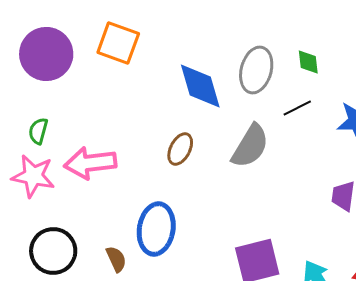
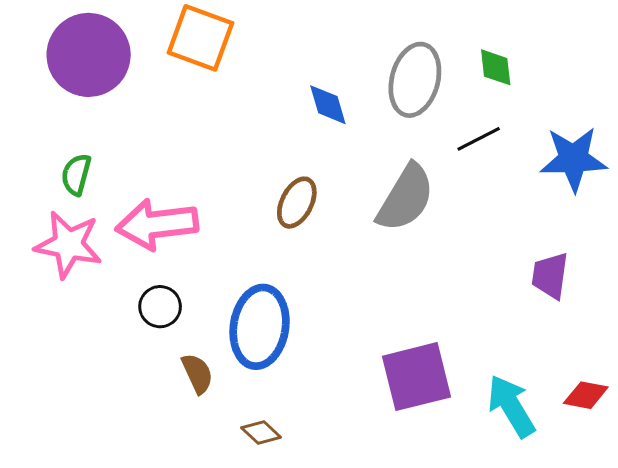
blue diamond: (200, 86) -> (328, 105), size x0.6
black circle: (53, 251) -> (160, 307), moved, size x0.6

